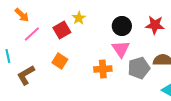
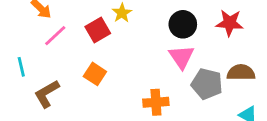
gray pentagon: (139, 68) -> (207, 84), turned 30
orange cross: (103, 69) -> (156, 102), moved

